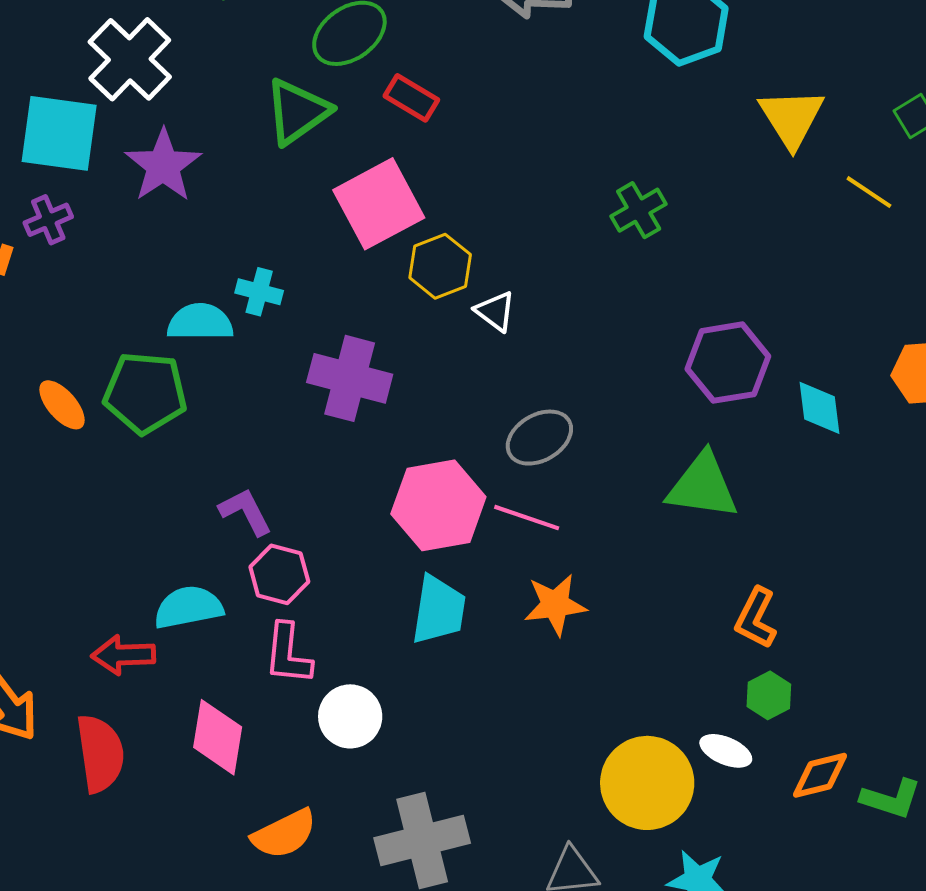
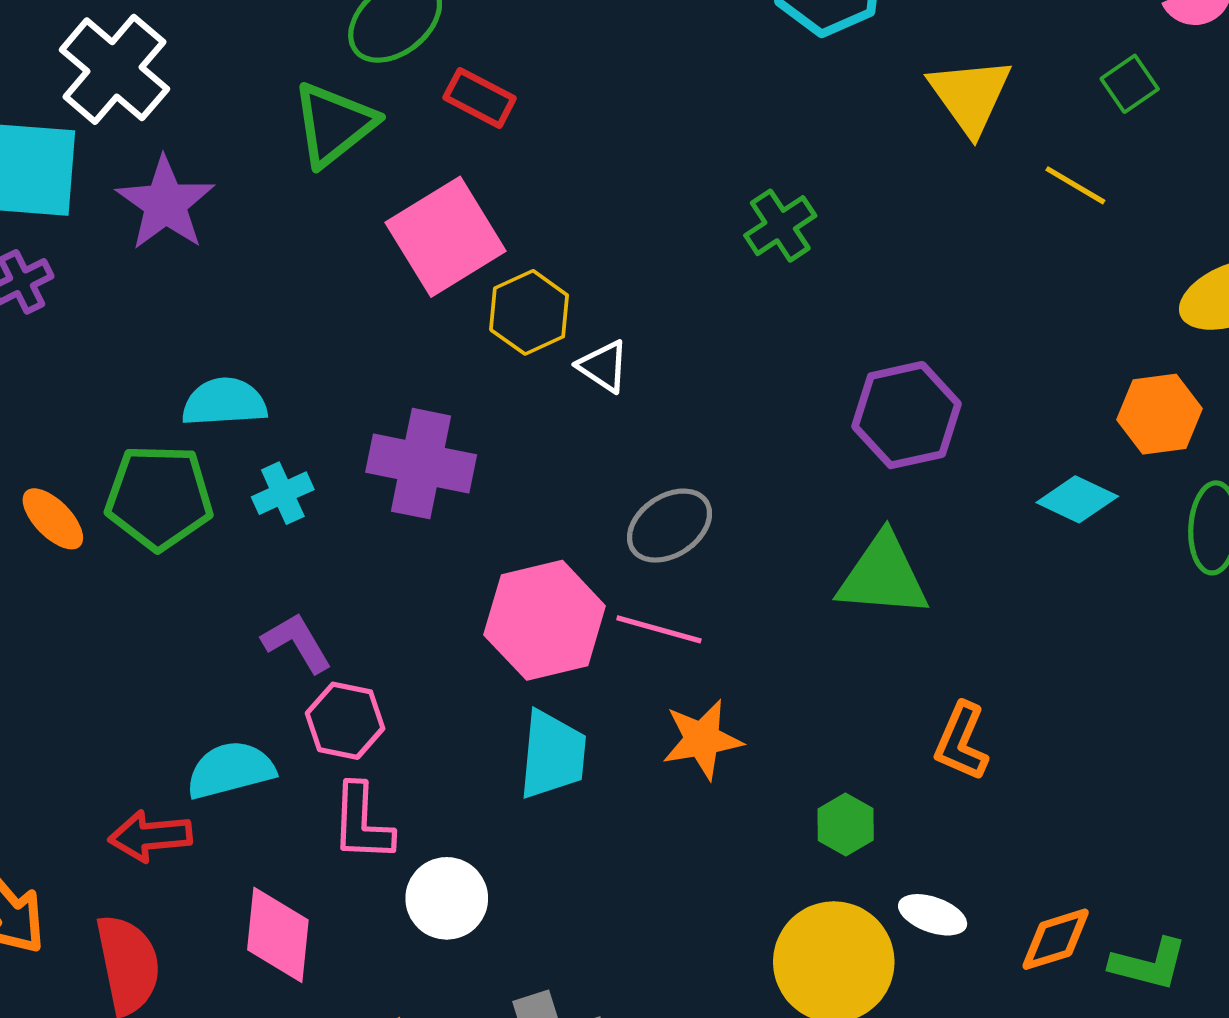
cyan cross: (259, 292) -> (283, 493), moved, turned -36
cyan diamond: (820, 408) -> (1077, 499), moved, turned -54
green hexagon: (769, 695) -> (846, 824), moved

